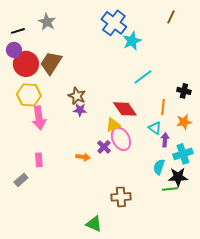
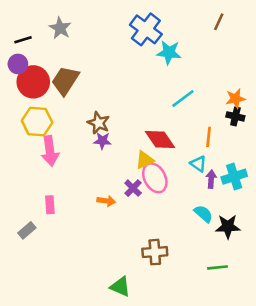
cyan star: (132, 41) -> (169, 52), turned 30
orange star: (184, 122) -> (235, 99), moved
cyan cross: (183, 154) -> (234, 177), moved
cyan semicircle: (159, 167) -> (203, 214), turned 112
green line: (170, 189) -> (218, 267), moved

